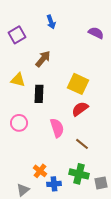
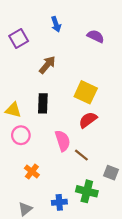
purple semicircle: (96, 33) -> (96, 36), moved
yellow triangle: (18, 80) -> (13, 110), moved
brown line: (82, 144) -> (81, 155), moved
orange cross: (40, 171) -> (32, 172), moved
gray square: (101, 183) -> (111, 173), moved, turned 32

